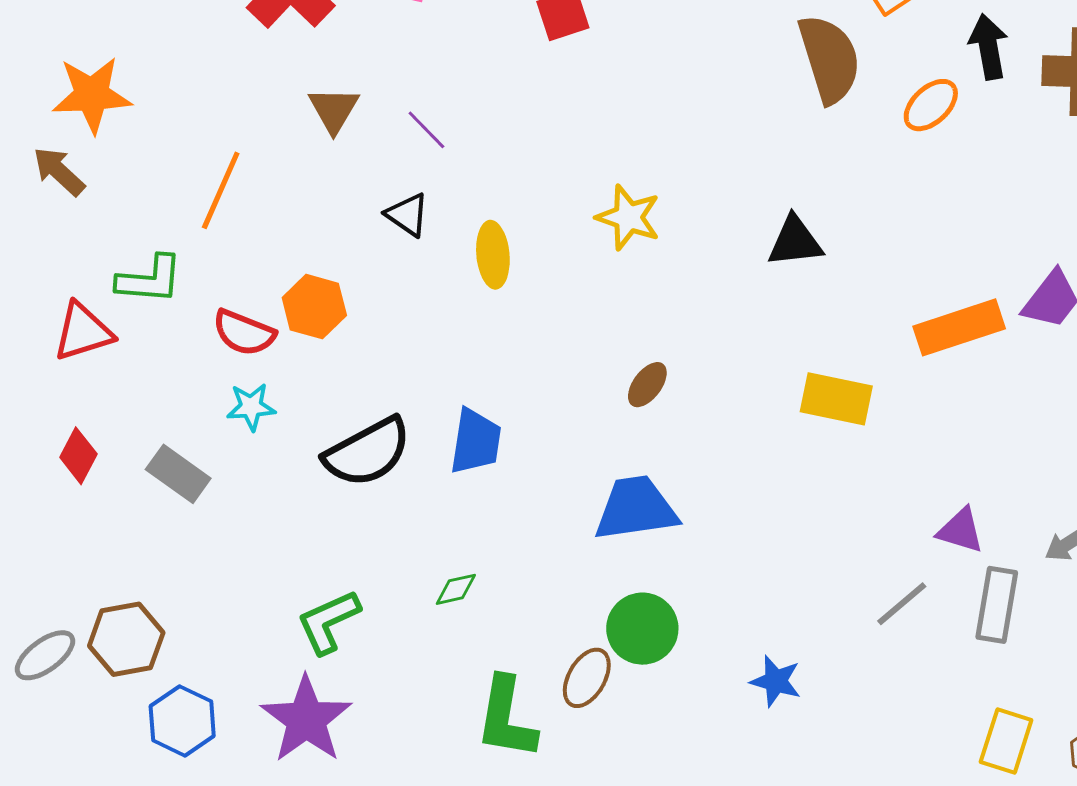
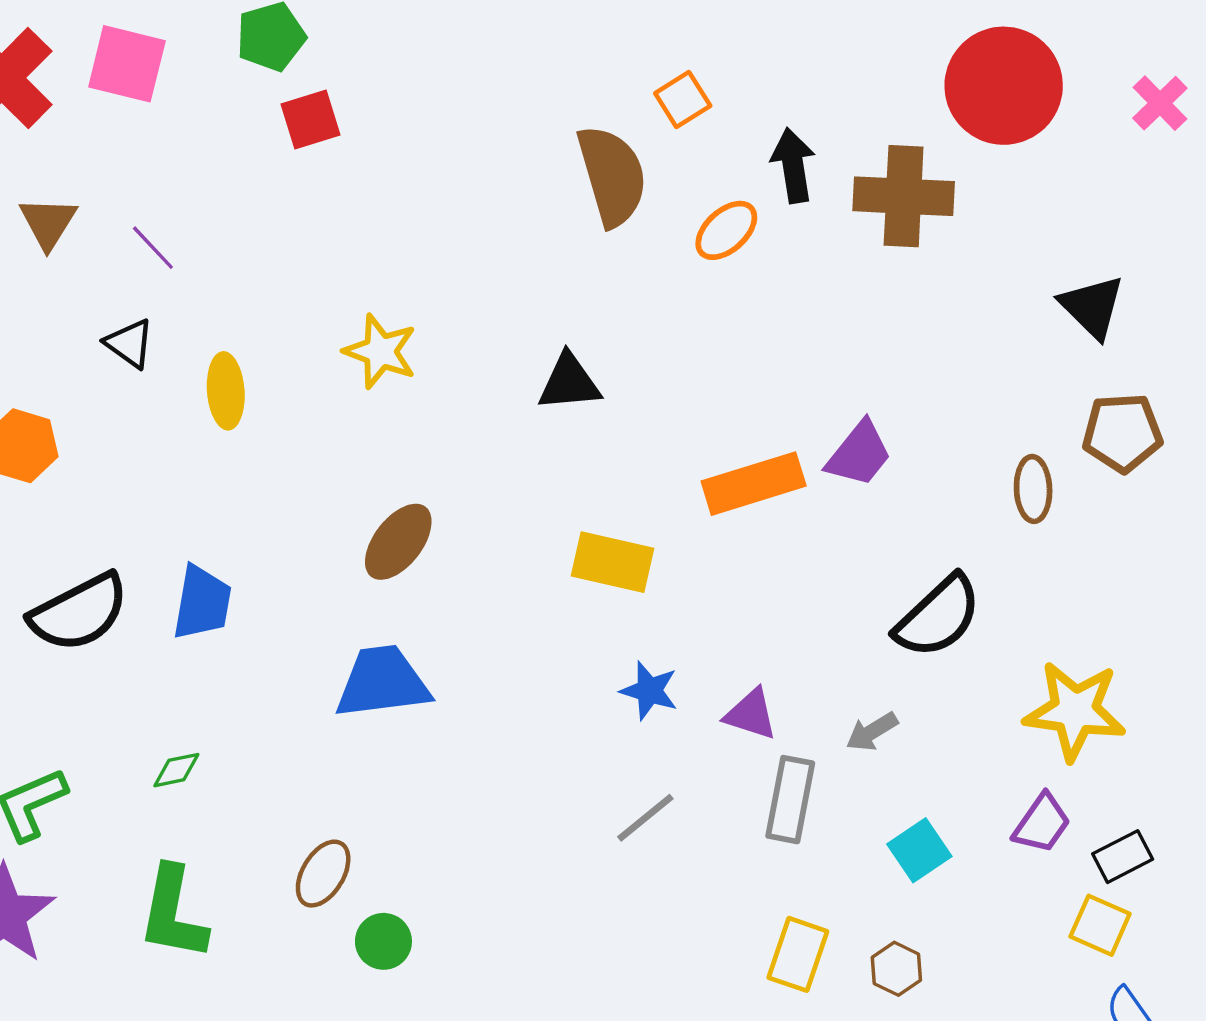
brown ellipse: (647, 385) -> (398, 542), size x1.5
gray line: (902, 604) -> (645, 818), moved
green circle: (642, 629) -> (383, 941), moved, size x0.7
blue star: (776, 681) -> (649, 691), moved
green L-shape: (506, 718) -> (173, 913), moved

